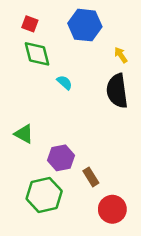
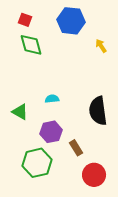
cyan semicircle: (65, 83) -> (52, 99), moved, turned -48
black semicircle: (117, 91) -> (98, 111), moved

